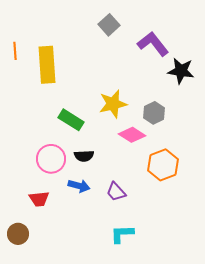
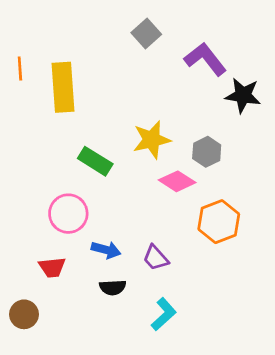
black semicircle: (84, 156) -> (113, 287), moved
cyan L-shape: (122, 234) -> (164, 314), turned 140

